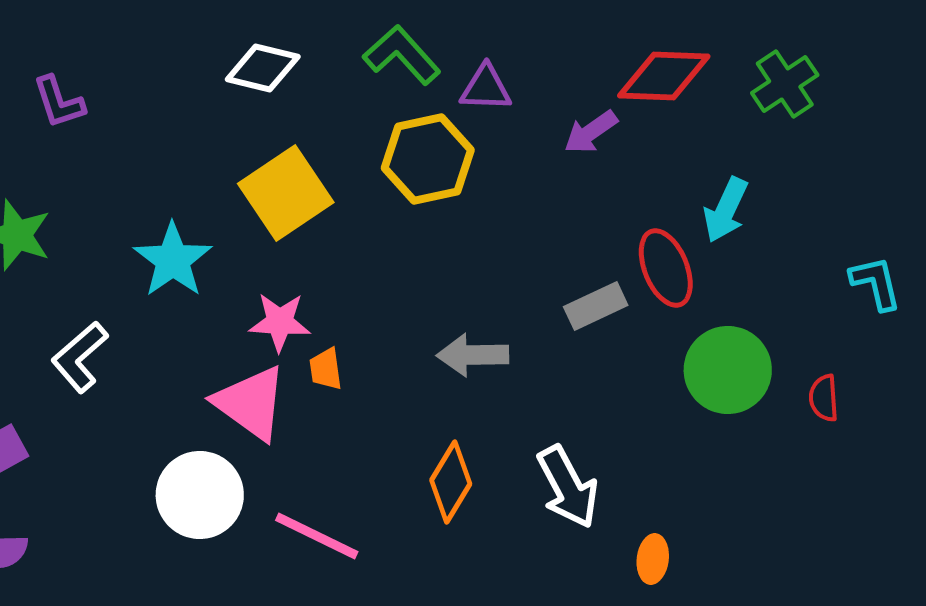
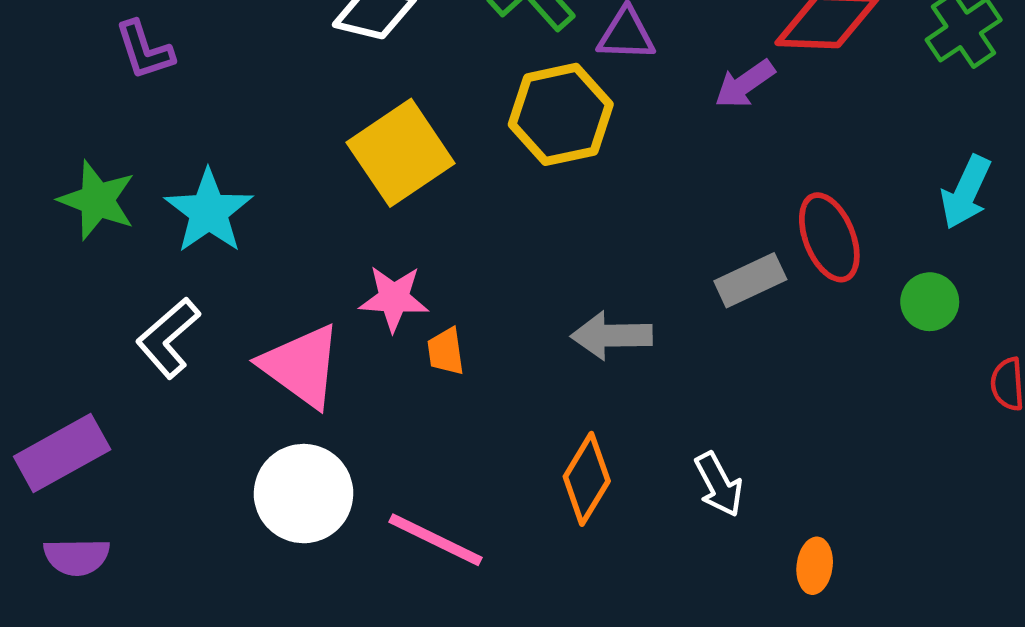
cyan arrow: (726, 210) -> (966, 192), moved
cyan star: (173, 260) -> (209, 211), moved
green circle: (728, 370) -> (930, 302), moved, size x0.6
pink triangle: (251, 403) -> (301, 366), moved
white arrow: (568, 487) -> (719, 485), size x0.7

